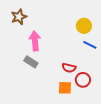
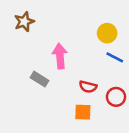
pink arrow: (35, 41) -> (60, 56), moved
red circle: (83, 80) -> (116, 97), moved

